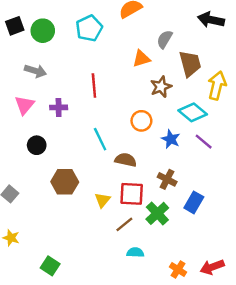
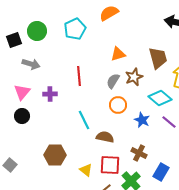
black square: (15, 26) -> (14, 40), moved
gray semicircle: (165, 39) -> (113, 81), moved
black circle: (37, 145) -> (22, 116), moved
yellow triangle: (102, 200) -> (86, 170), turned -32

